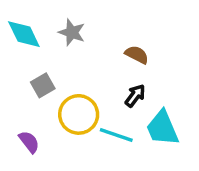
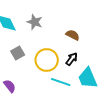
yellow circle: (79, 114) -> (47, 60), moved

